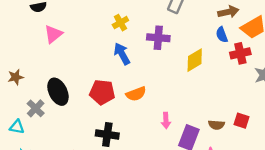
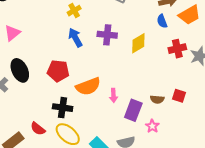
pink triangle: (53, 34) -> (12, 33), moved
purple cross: (158, 38) -> (107, 35), moved
red cross: (240, 53) -> (177, 49), moved
orange semicircle: (136, 94) -> (88, 86), moved, size x1.4

